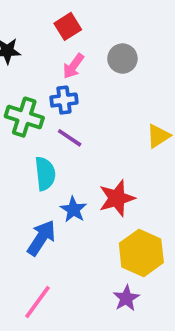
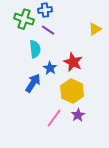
red star: (117, 198) -> (73, 62), turned -30
yellow hexagon: (141, 253) -> (72, 91), moved
pink line: (38, 302) -> (54, 118), moved

